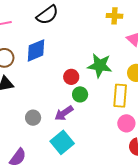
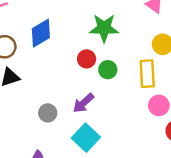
green star: (100, 66) -> (104, 28), moved
green circle: (80, 94) -> (108, 70), moved

